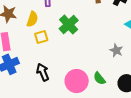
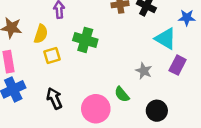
green cross: (69, 25) -> (85, 40), turned -30
green semicircle: (99, 78) -> (122, 94), moved

